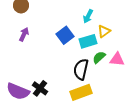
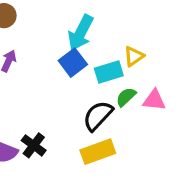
cyan arrow: (88, 16) -> (81, 33), moved, size x1.6
black semicircle: (81, 69) -> (98, 116), turned 30

